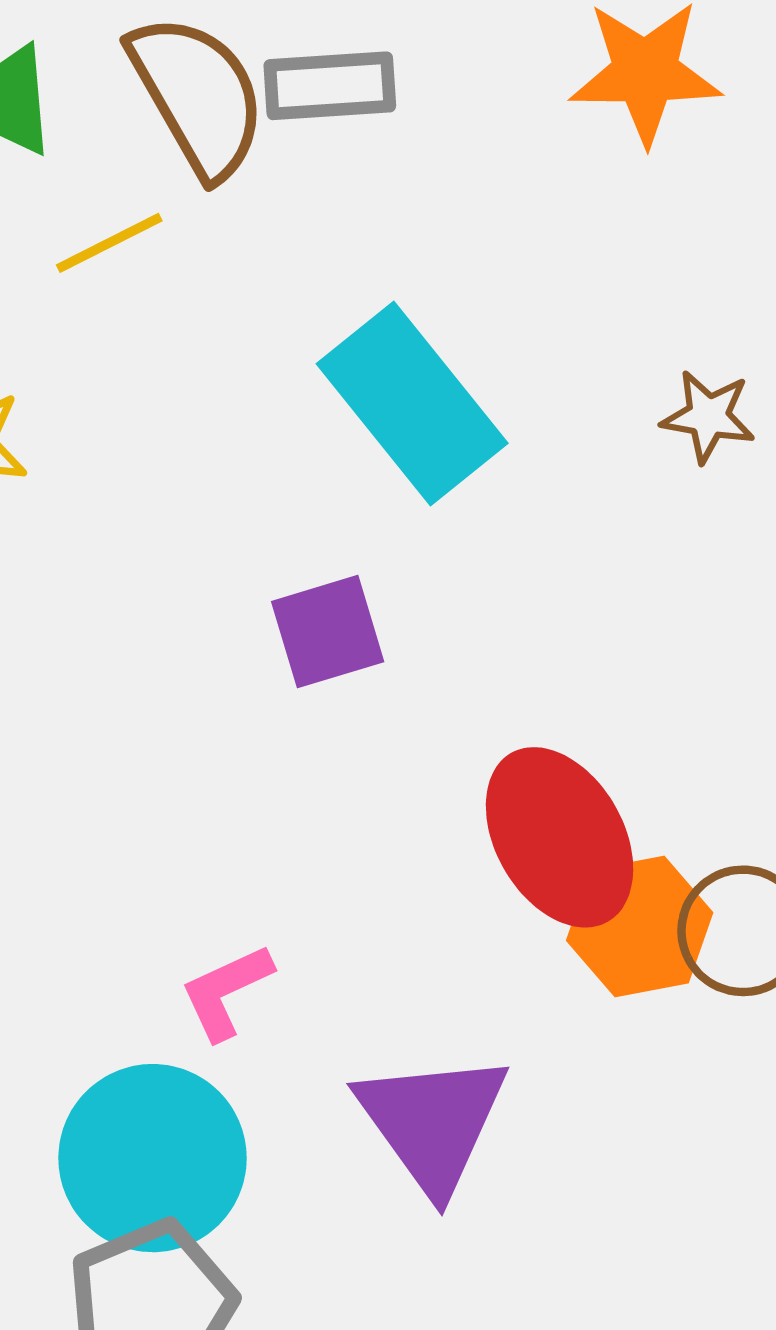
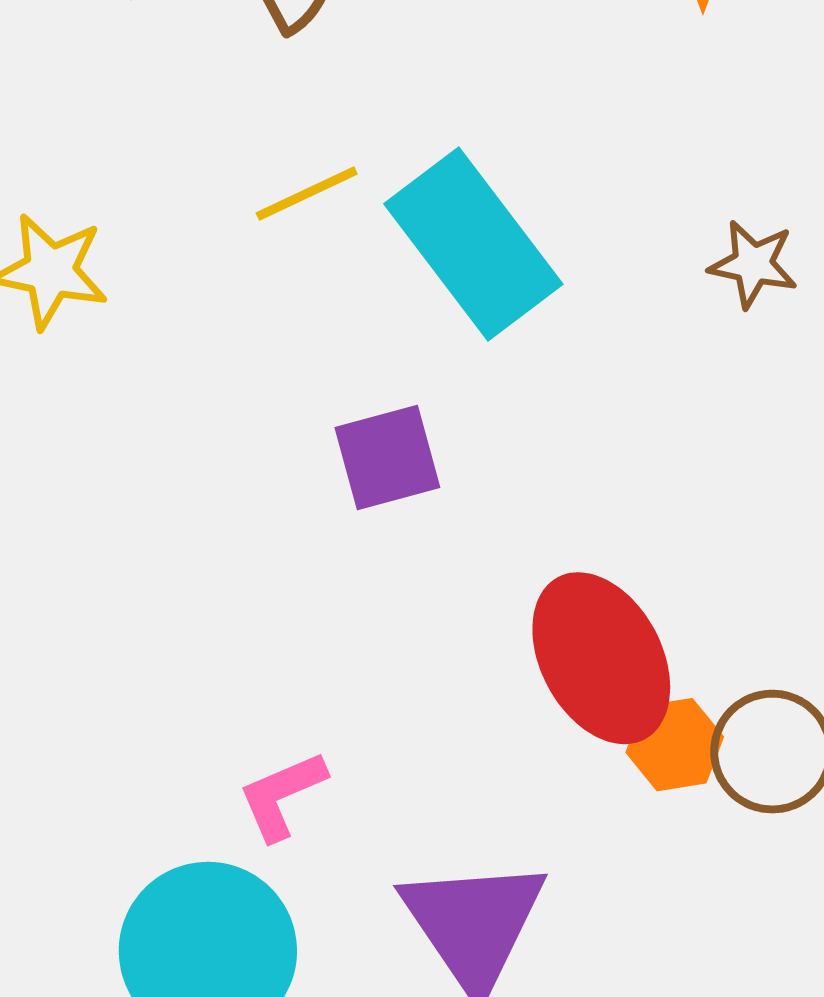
yellow line: (109, 243) -> (307, 193), moved
orange hexagon: (640, 927) -> (675, 745), size x0.7

